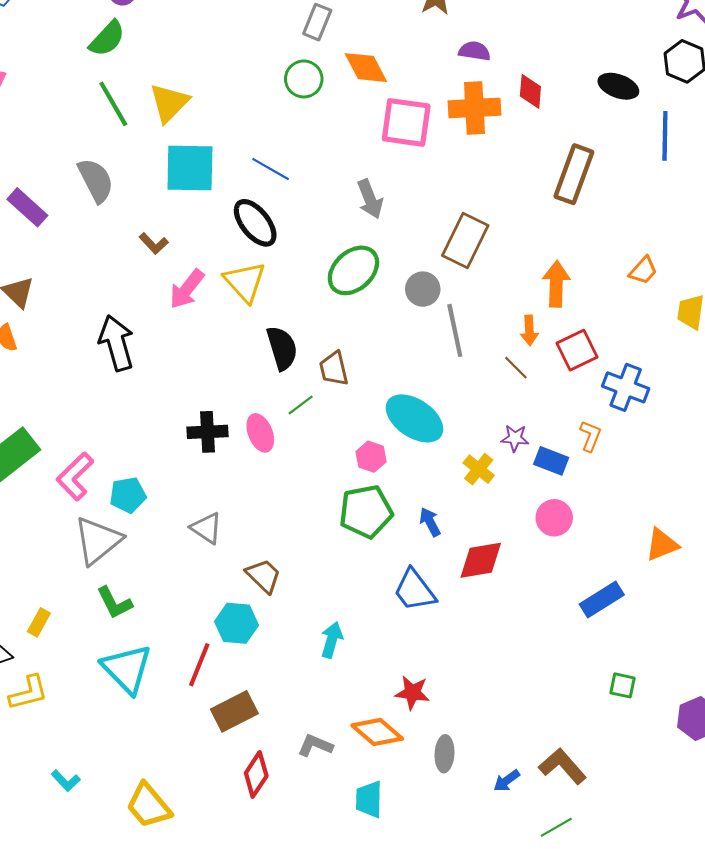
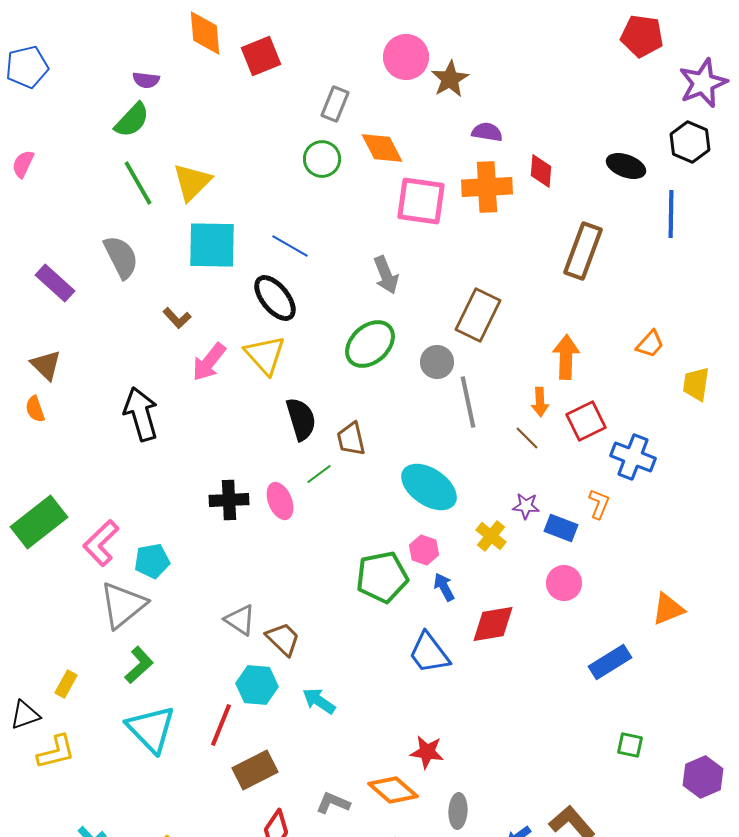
pink hexagon: (371, 457) -> (424, 550), moved
gray triangle: (206, 528) -> (240, 620), moved
green L-shape: (114, 603) -> (139, 665), turned -105
cyan arrow: (332, 640) -> (319, 701), moved, turned -72

